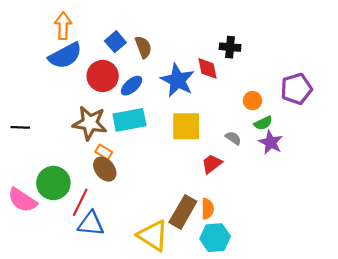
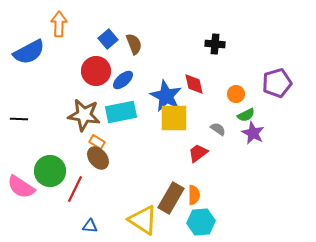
blue semicircle: (65, 56) -> (29, 52), moved
red diamond: (208, 68) -> (194, 84), moved
blue star: (178, 80) -> (166, 96), moved
blue triangle: (91, 224) -> (90, 226), moved, size x0.6

